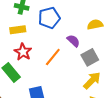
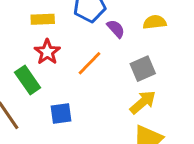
purple semicircle: (73, 41) -> (116, 29), moved

